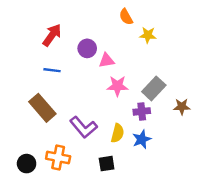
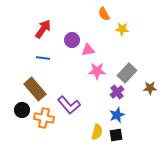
purple cross: (142, 111) -> (117, 92), turned -32
yellow semicircle: (117, 133) -> (97, 132), moved
orange cross: (58, 157) -> (44, 118), moved
black circle: (27, 164) -> (22, 110), moved
black square: (107, 164) -> (116, 135), moved

